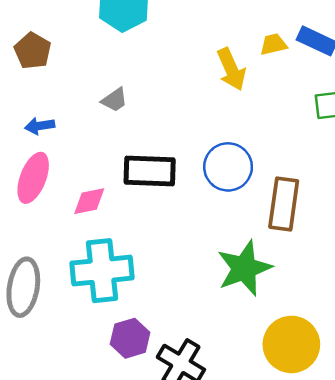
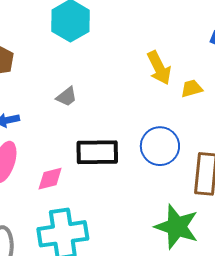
yellow trapezoid: (273, 44) -> (192, 88), moved
green star: (244, 268) -> (177, 227), turned -30

